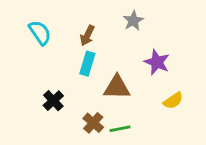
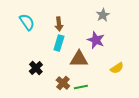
gray star: (133, 21) -> (103, 15), moved
brown arrow: (87, 35) -> (59, 24), turned -32
purple star: (157, 62) -> (96, 40), moved

